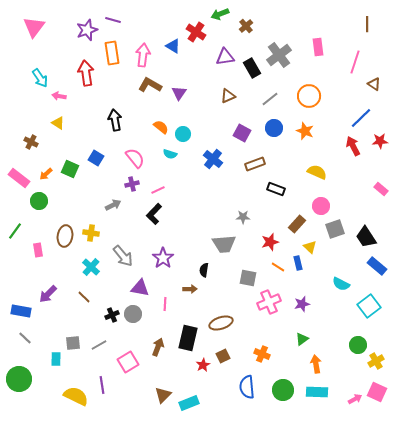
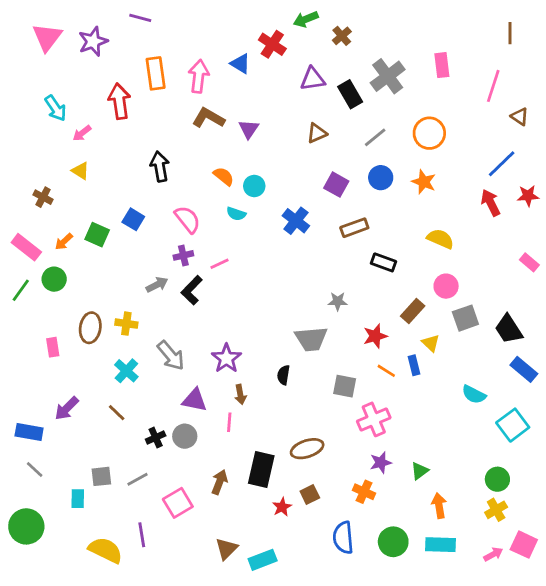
purple line: (113, 20) -> (140, 18), moved
purple star: (87, 30) -> (93, 41), moved
pink arrow: (59, 96) -> (82, 133), turned -48
black L-shape: (154, 214) -> (192, 290), moved
green line: (15, 231) -> (21, 290), moved
brown arrow: (190, 289) -> (240, 394), moved, turned 80
purple star: (302, 304) -> (381, 463), moved
yellow cross: (376, 361) -> (496, 510), moved

